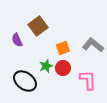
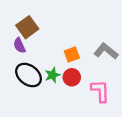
brown square: (38, 26) -> (27, 27), moved
black ellipse: (25, 81) -> (28, 75), moved

